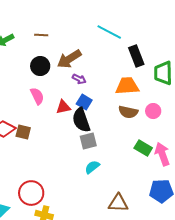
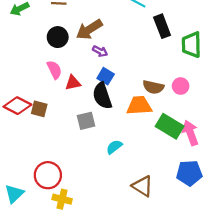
orange trapezoid: (127, 86) -> (139, 106), moved
red triangle: (63, 107) -> (73, 83), moved
gray square: (88, 141) -> (86, 121), moved
green rectangle: (143, 148) -> (170, 126), size x1.4
brown triangle: (118, 203) -> (142, 186), turned 30

